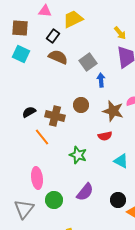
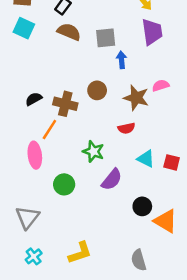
gray square: (88, 62) -> (106, 38), turned 30
orange line: (42, 137) -> (49, 129), turned 72
pink ellipse: (37, 178) -> (35, 155), moved
purple semicircle: (85, 192) -> (112, 180), moved
green circle: (54, 200) -> (64, 184), moved

